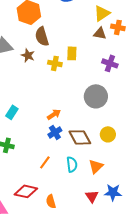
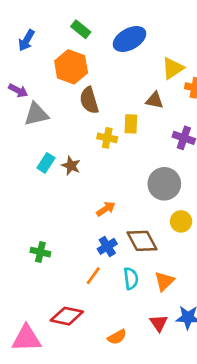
brown triangle: (100, 33) -> (155, 100), moved
brown star: (28, 55) -> (71, 166), moved
cyan rectangle: (12, 112) -> (46, 163), moved
blue cross: (55, 132) -> (107, 246), moved
yellow circle: (108, 134) -> (181, 221), moved
orange semicircle: (51, 201) -> (117, 337), moved, turned -104

